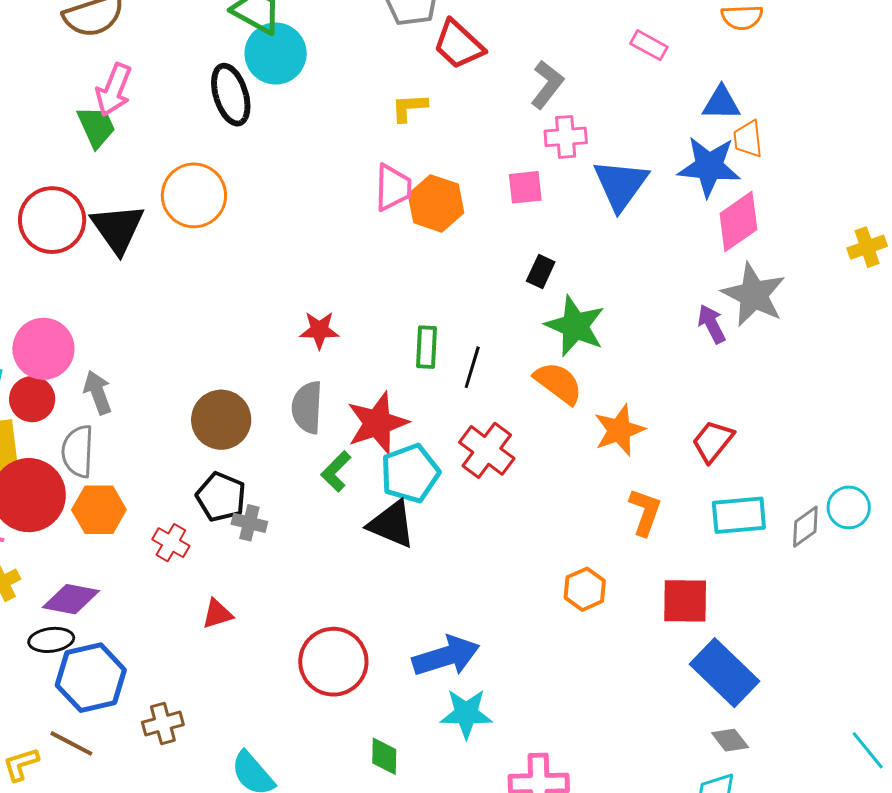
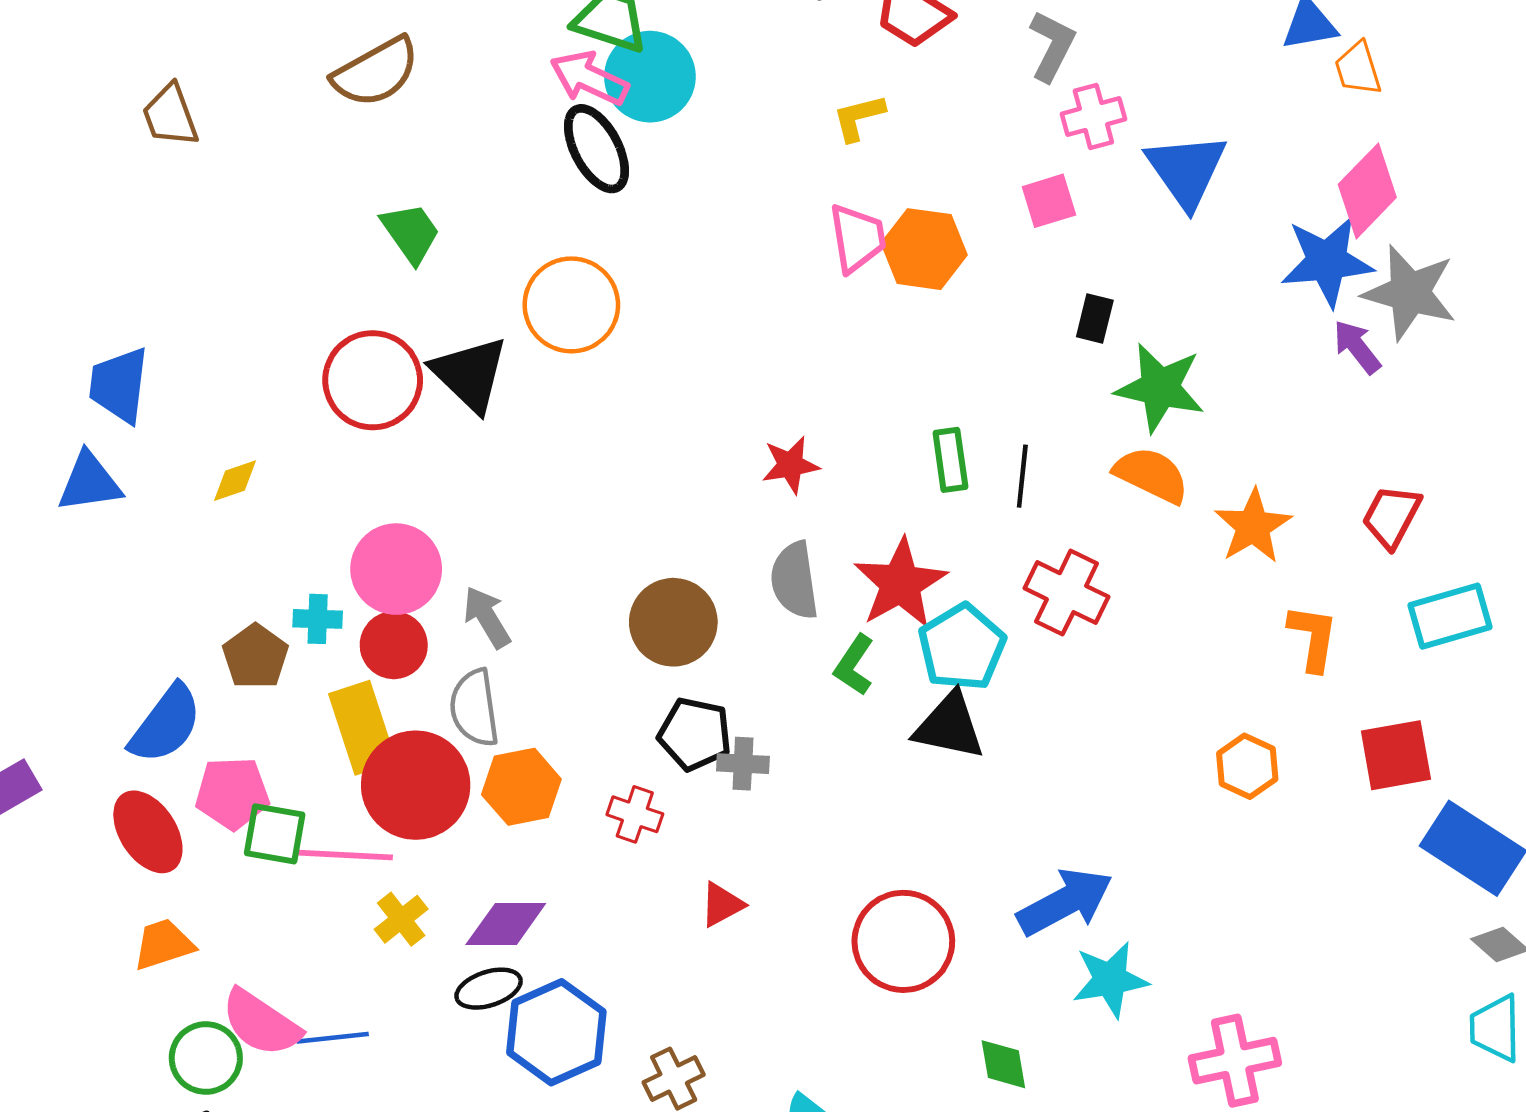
pink arrow: (114, 90) -> (589, 78), moved, turned 104
blue star: (709, 166) -> (1327, 261), moved

